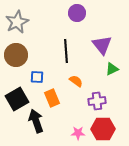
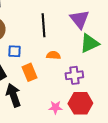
green triangle: (112, 69) -> (89, 43), size x1.5
orange semicircle: (76, 81) -> (53, 55), turned -32

